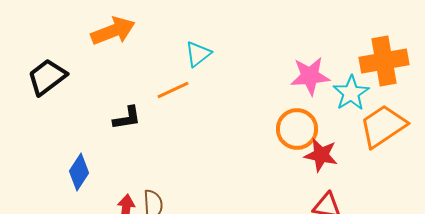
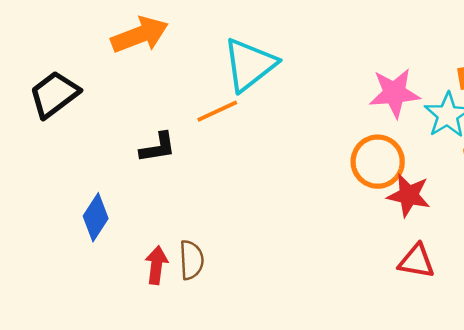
cyan triangle: (198, 54) -> (250, 65), size x1.6

